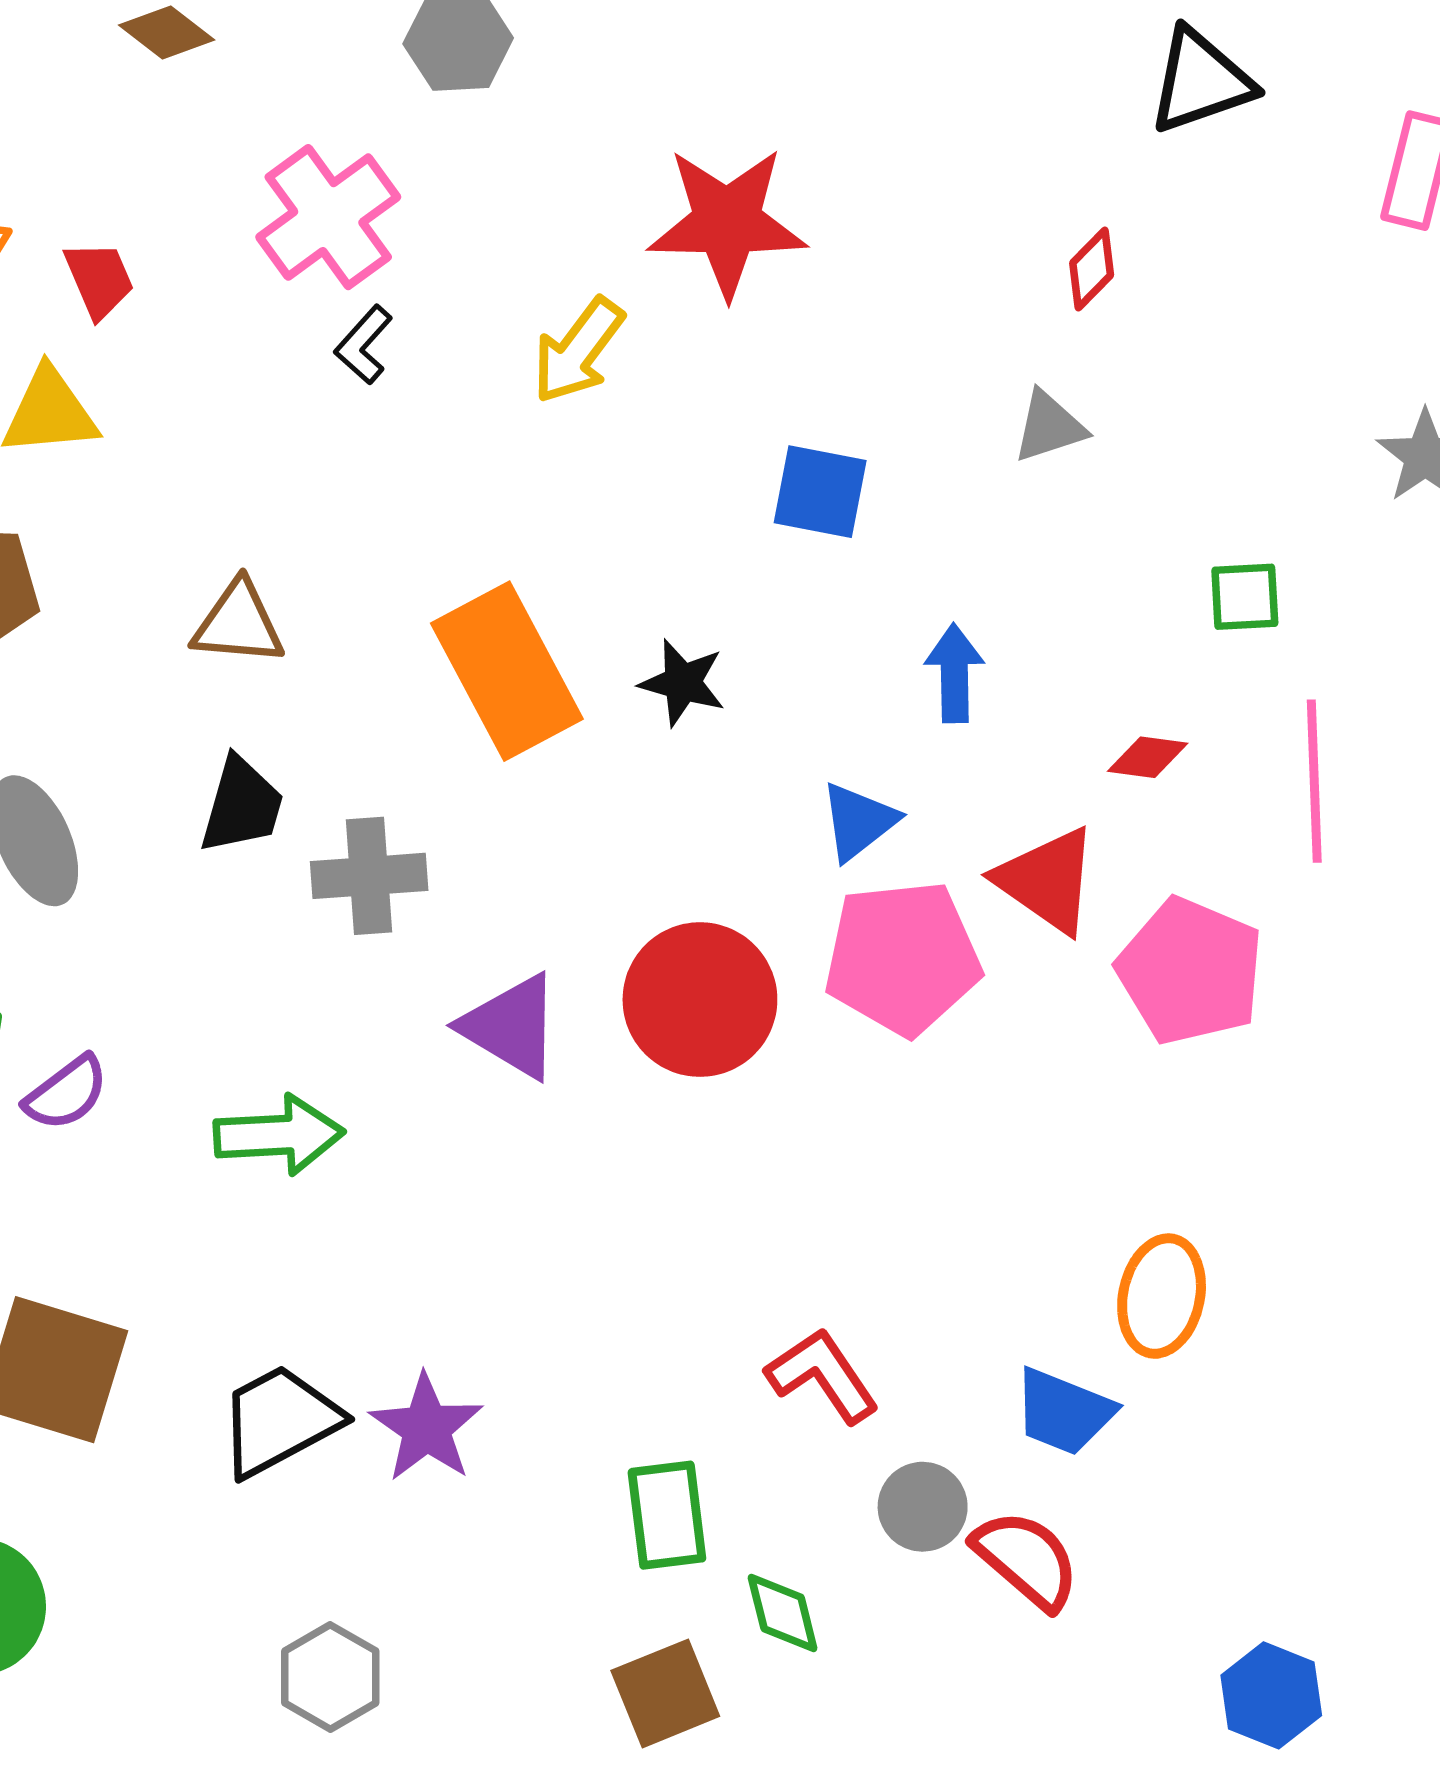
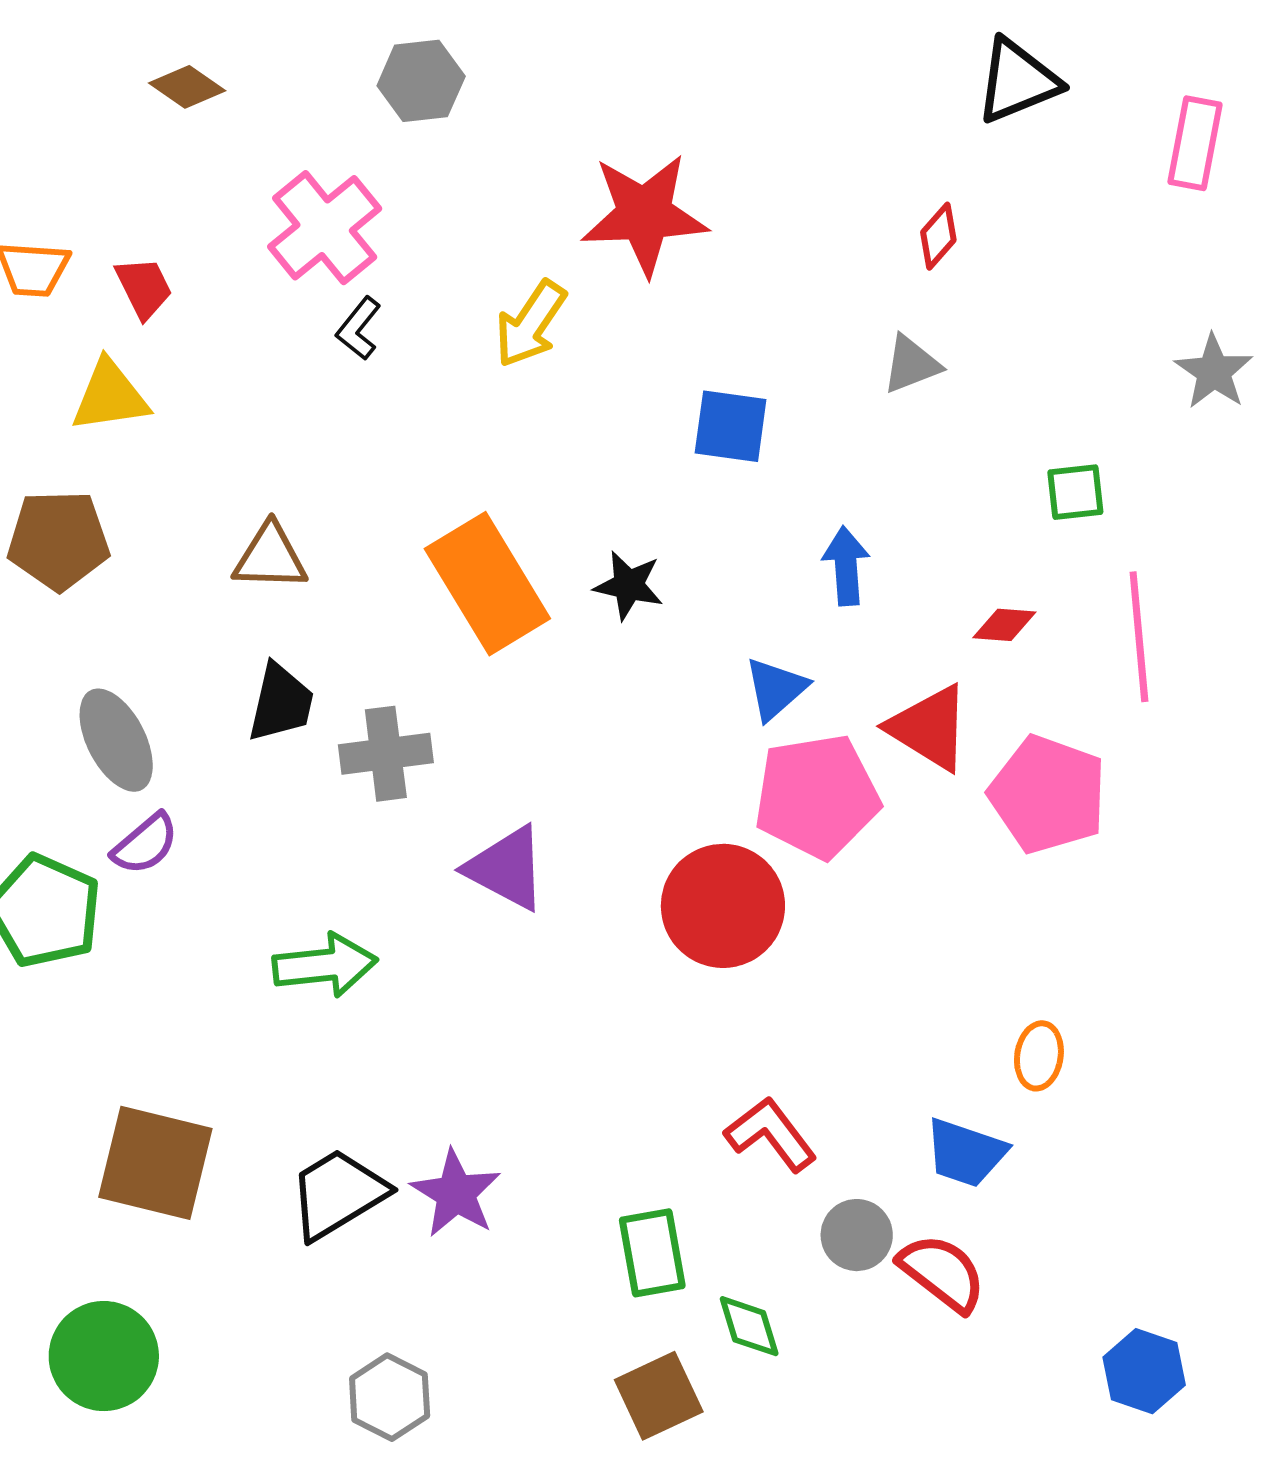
red circle: (700, 1000) -> (723, 906), moved
purple semicircle: (66, 1093) -> (145, 844), moved
orange ellipse: (1162, 1296) -> (1039, 1056), size x0.7

